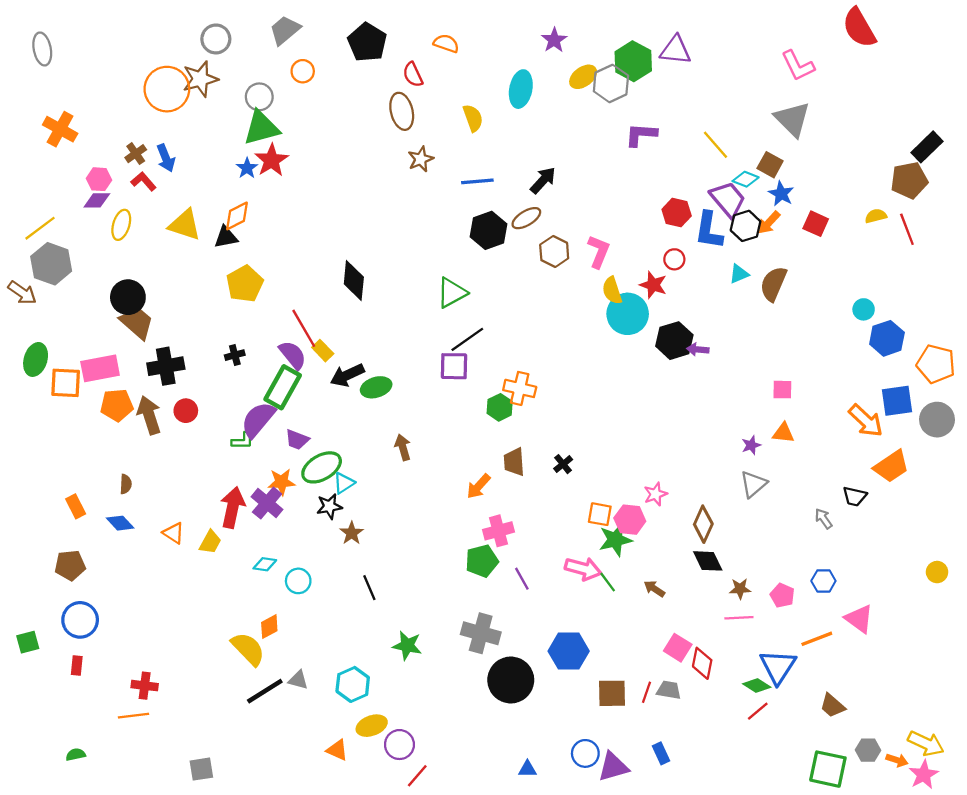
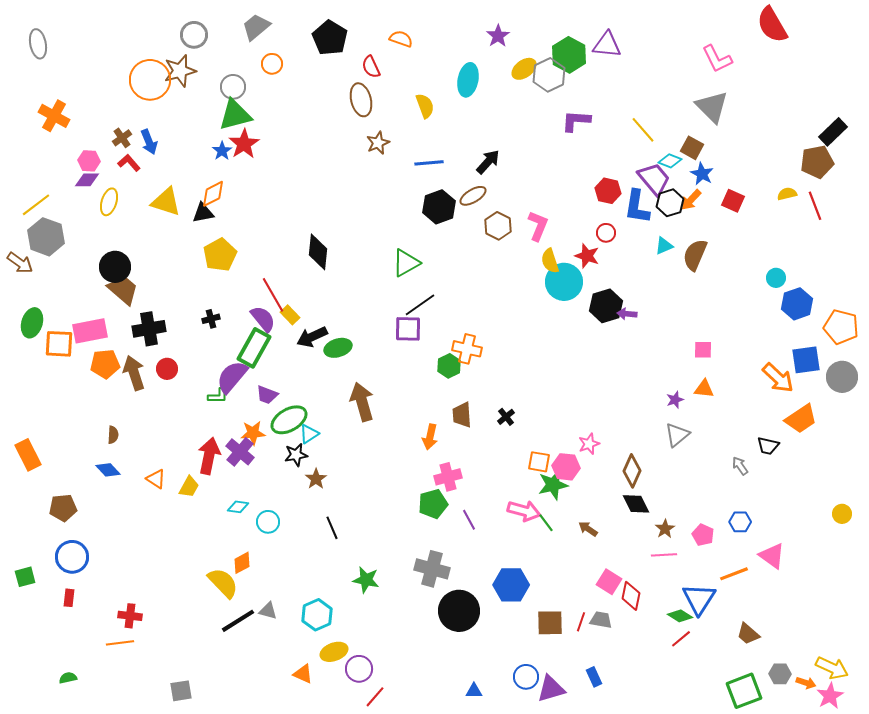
brown arrow: (403, 447) -> (362, 402), size x1.6
orange arrow: (478, 486) -> (430, 437), turned -30
orange rectangle: (76, 506) -> (28, 455), moved, size x1.4
brown star: (740, 589) -> (665, 529), turned -30
green square: (828, 769) -> (744, 691), turned -33

